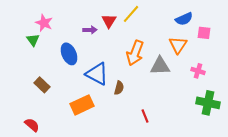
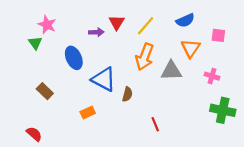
yellow line: (131, 14) -> (146, 26), moved
blue semicircle: (184, 19) -> (185, 20), moved
orange rectangle: (82, 105) -> (88, 112), size x0.6

